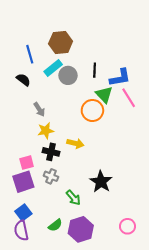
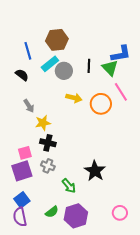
blue L-shape: (120, 78) -> (121, 54), moved
green triangle: (104, 95) -> (110, 68), moved
gray arrow: (39, 109) -> (29, 106), moved
orange circle: (92, 110) -> (101, 104), moved
yellow arrow: (75, 143) -> (74, 98), moved

